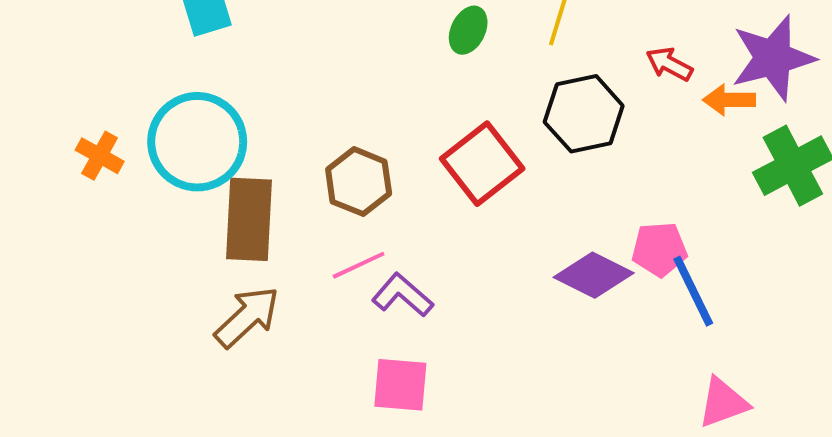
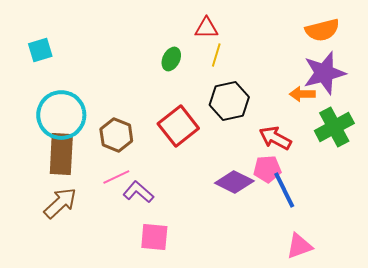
red arrow: (669, 64) -> (275, 138), moved, size x1.4
cyan circle: (197, 142) -> (61, 115), moved
pink square: (400, 385) -> (154, 237), moved

